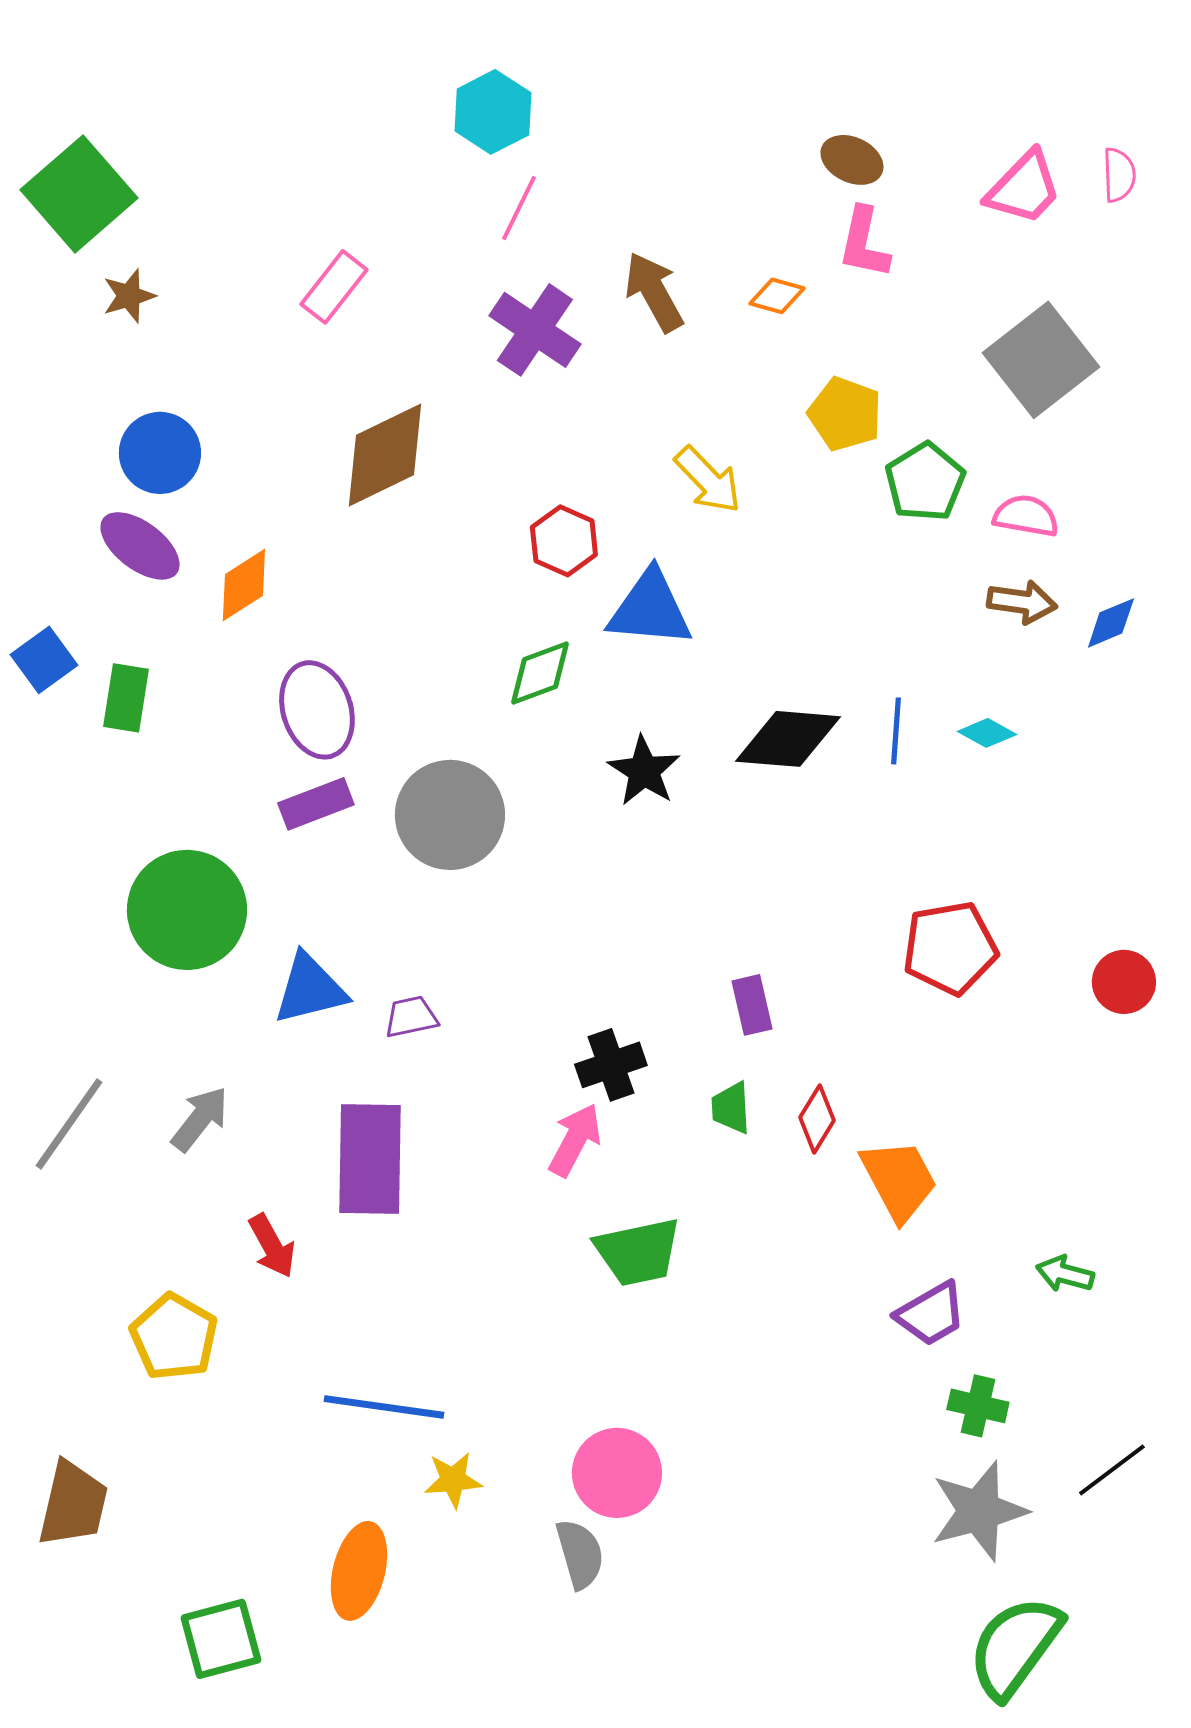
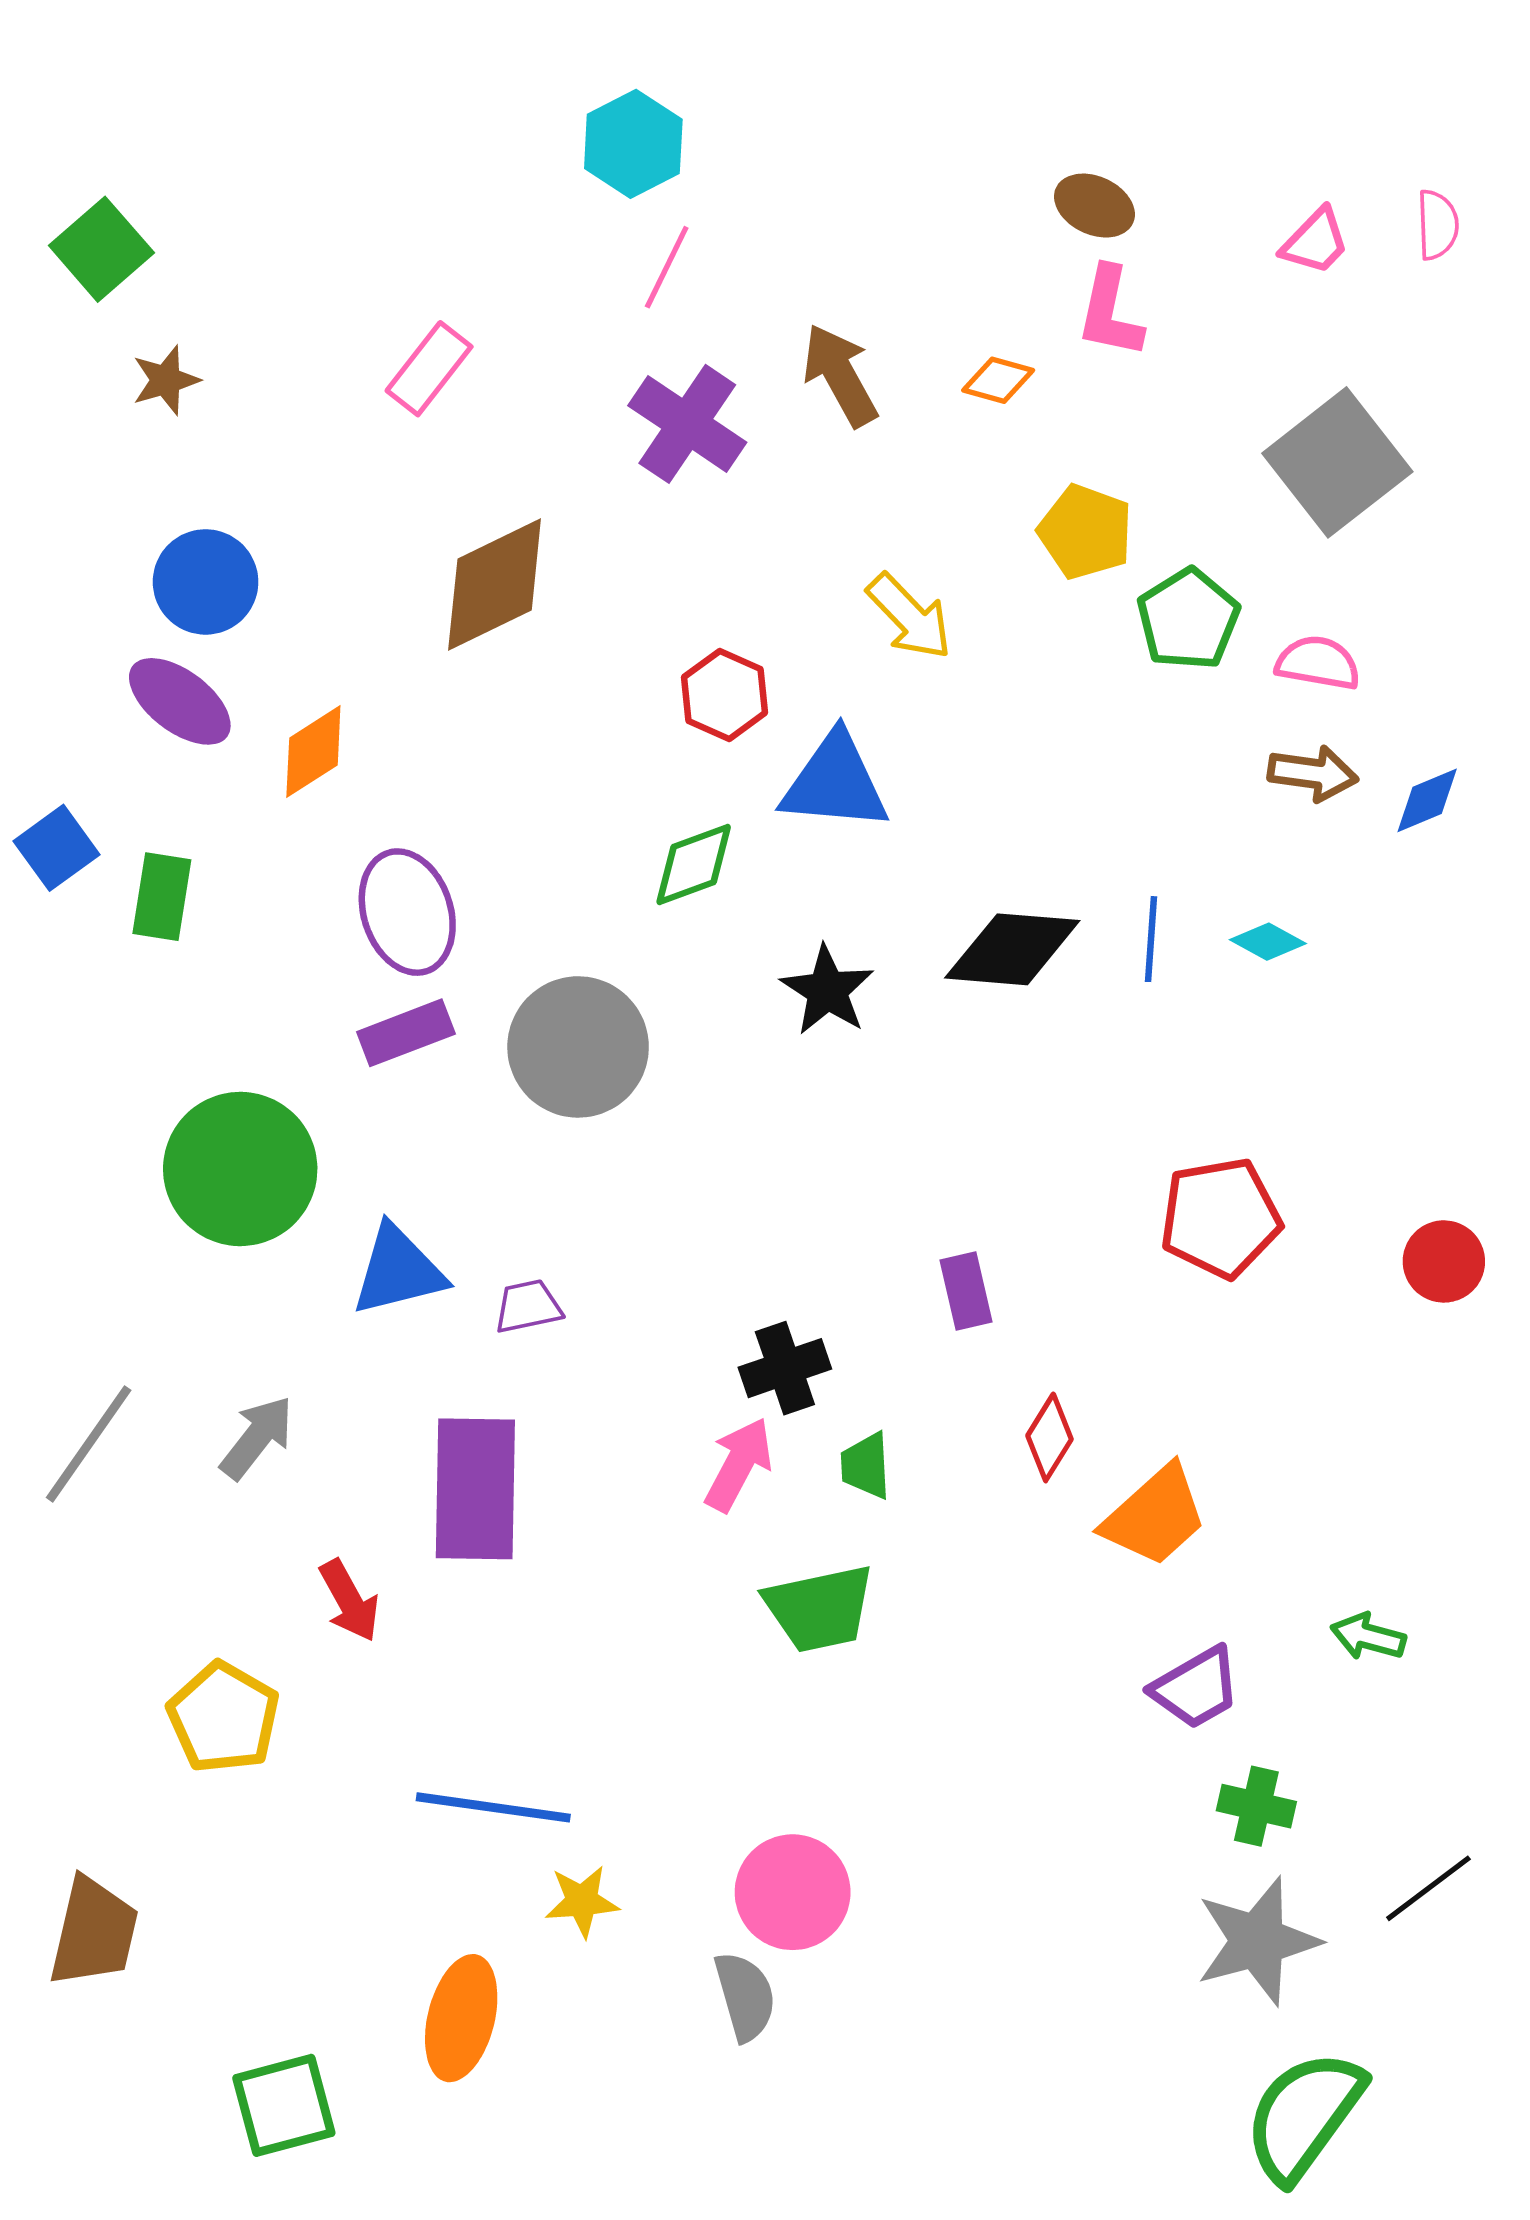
pink trapezoid: (1024, 188) -> (1315, 242), size x0.7
green square: (79, 194) -> (101, 249), size x0.7
green trapezoid: (731, 1108) -> (866, 1466), moved
orange trapezoid: (899, 1180) -> (1155, 1516), turned 76

